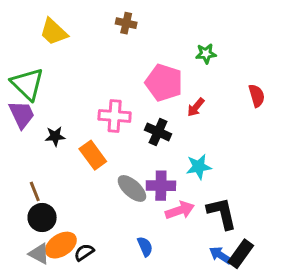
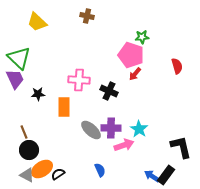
pink pentagon: (164, 83) -> (131, 55), moved
orange rectangle: (93, 155) -> (64, 107), turned 36
cyan star: (199, 167) -> (139, 129), moved, turned -30
black L-shape: (222, 213) -> (181, 147), moved

